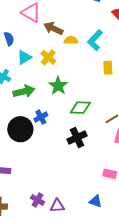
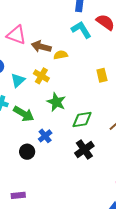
cyan L-shape: (95, 40) -> (81, 30), moved, turned 115
green arrow: (24, 91) -> (24, 114), turned 55
black circle: (20, 129) -> (27, 152), size x0.6

